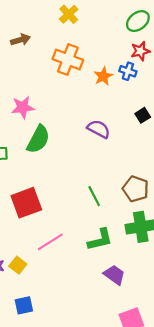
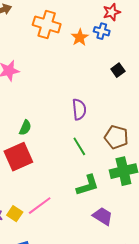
purple semicircle: (99, 129) -> (79, 109), moved, turned 60
green semicircle: (38, 139) -> (25, 128), moved, size x0.6
pink line: (50, 242) -> (40, 206), moved

